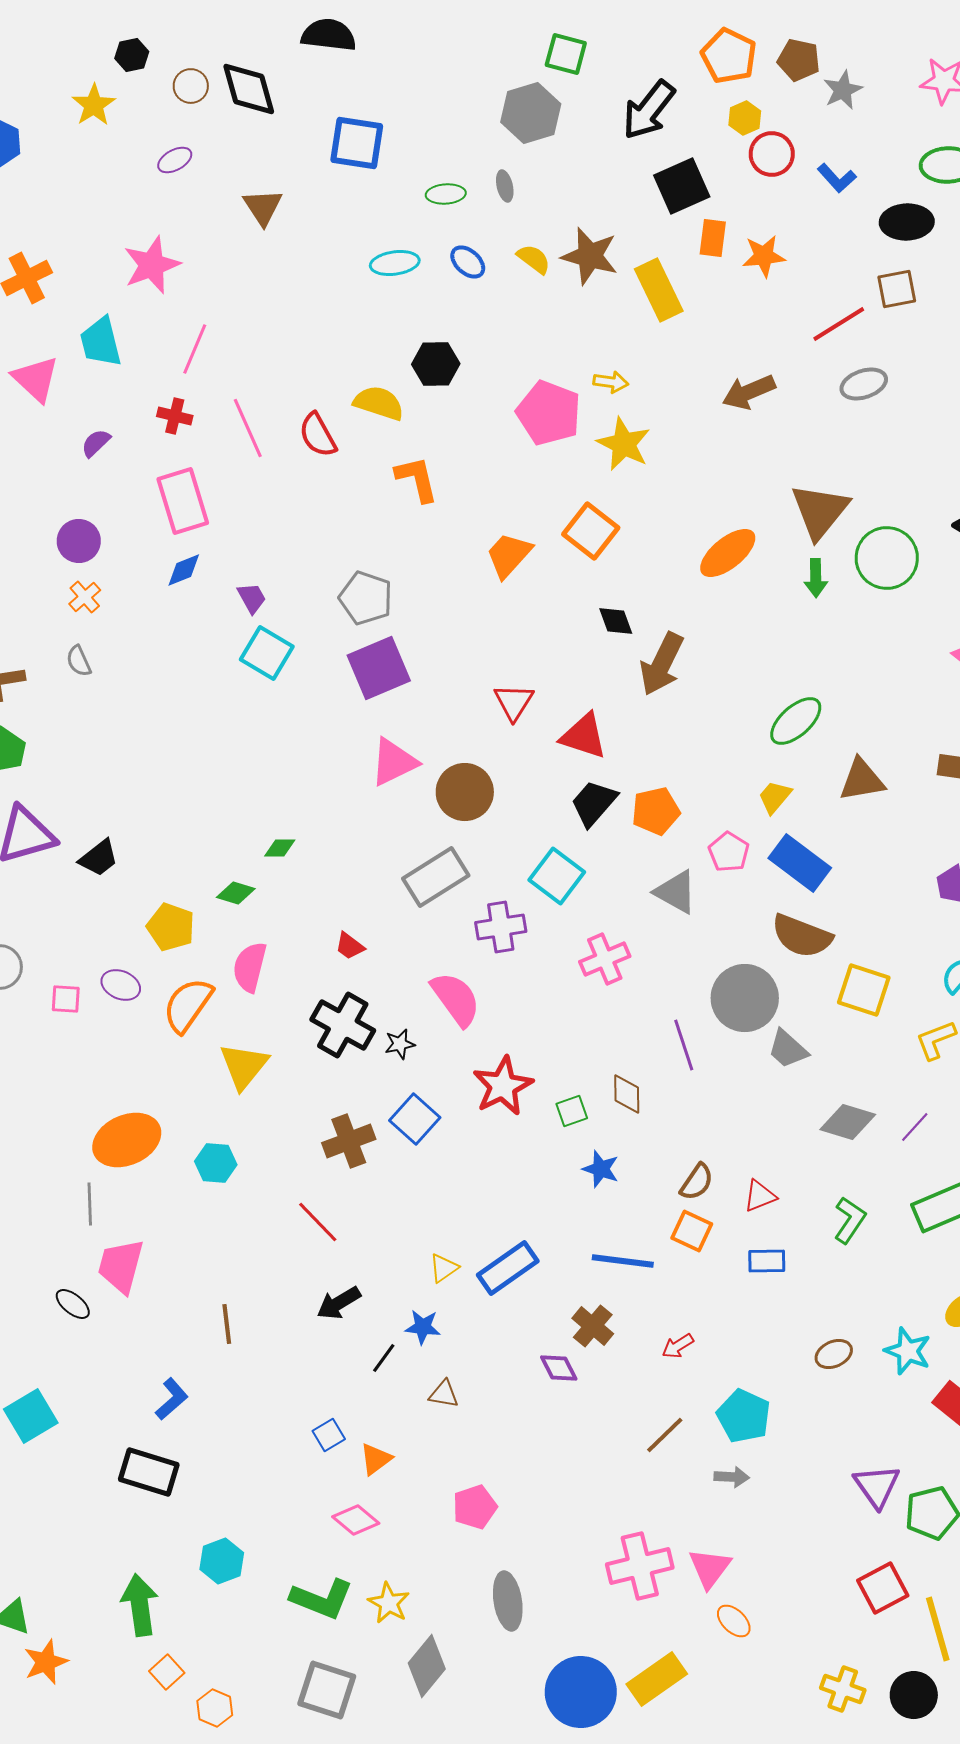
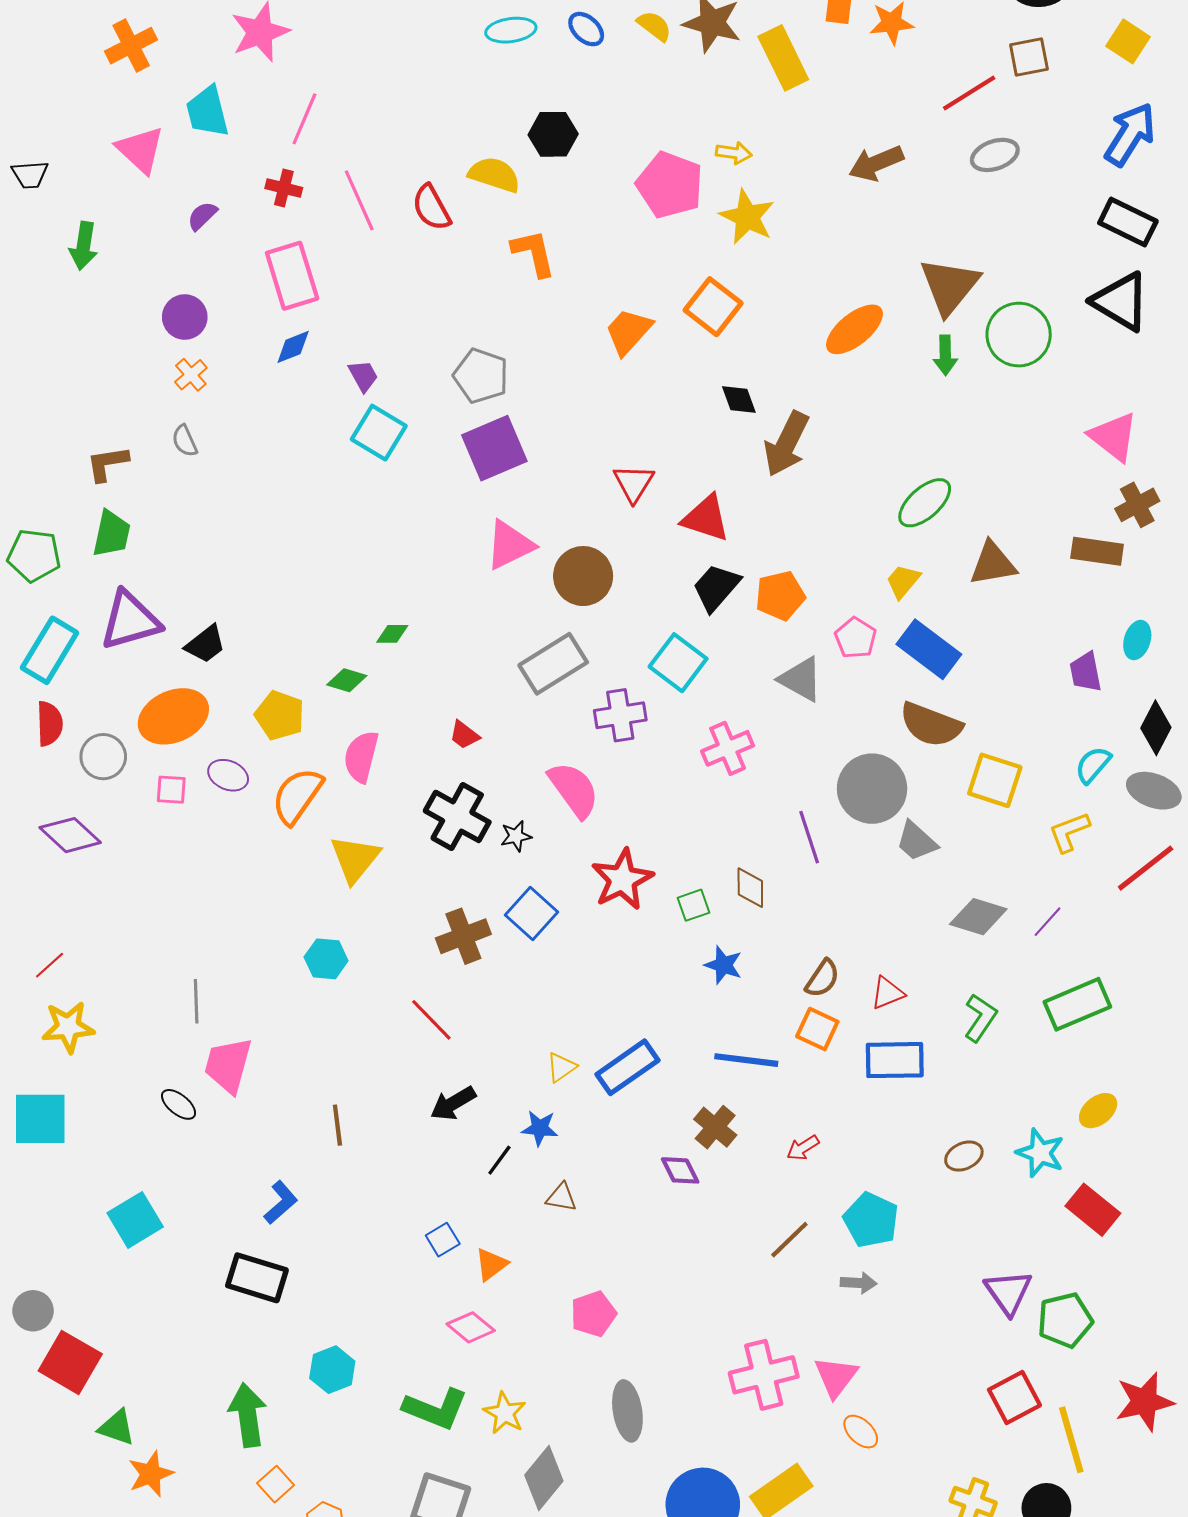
orange ellipse: (127, 1140) -> (173, 716), moved
blue rectangle: (767, 1261) -> (895, 1060), size x1.5

